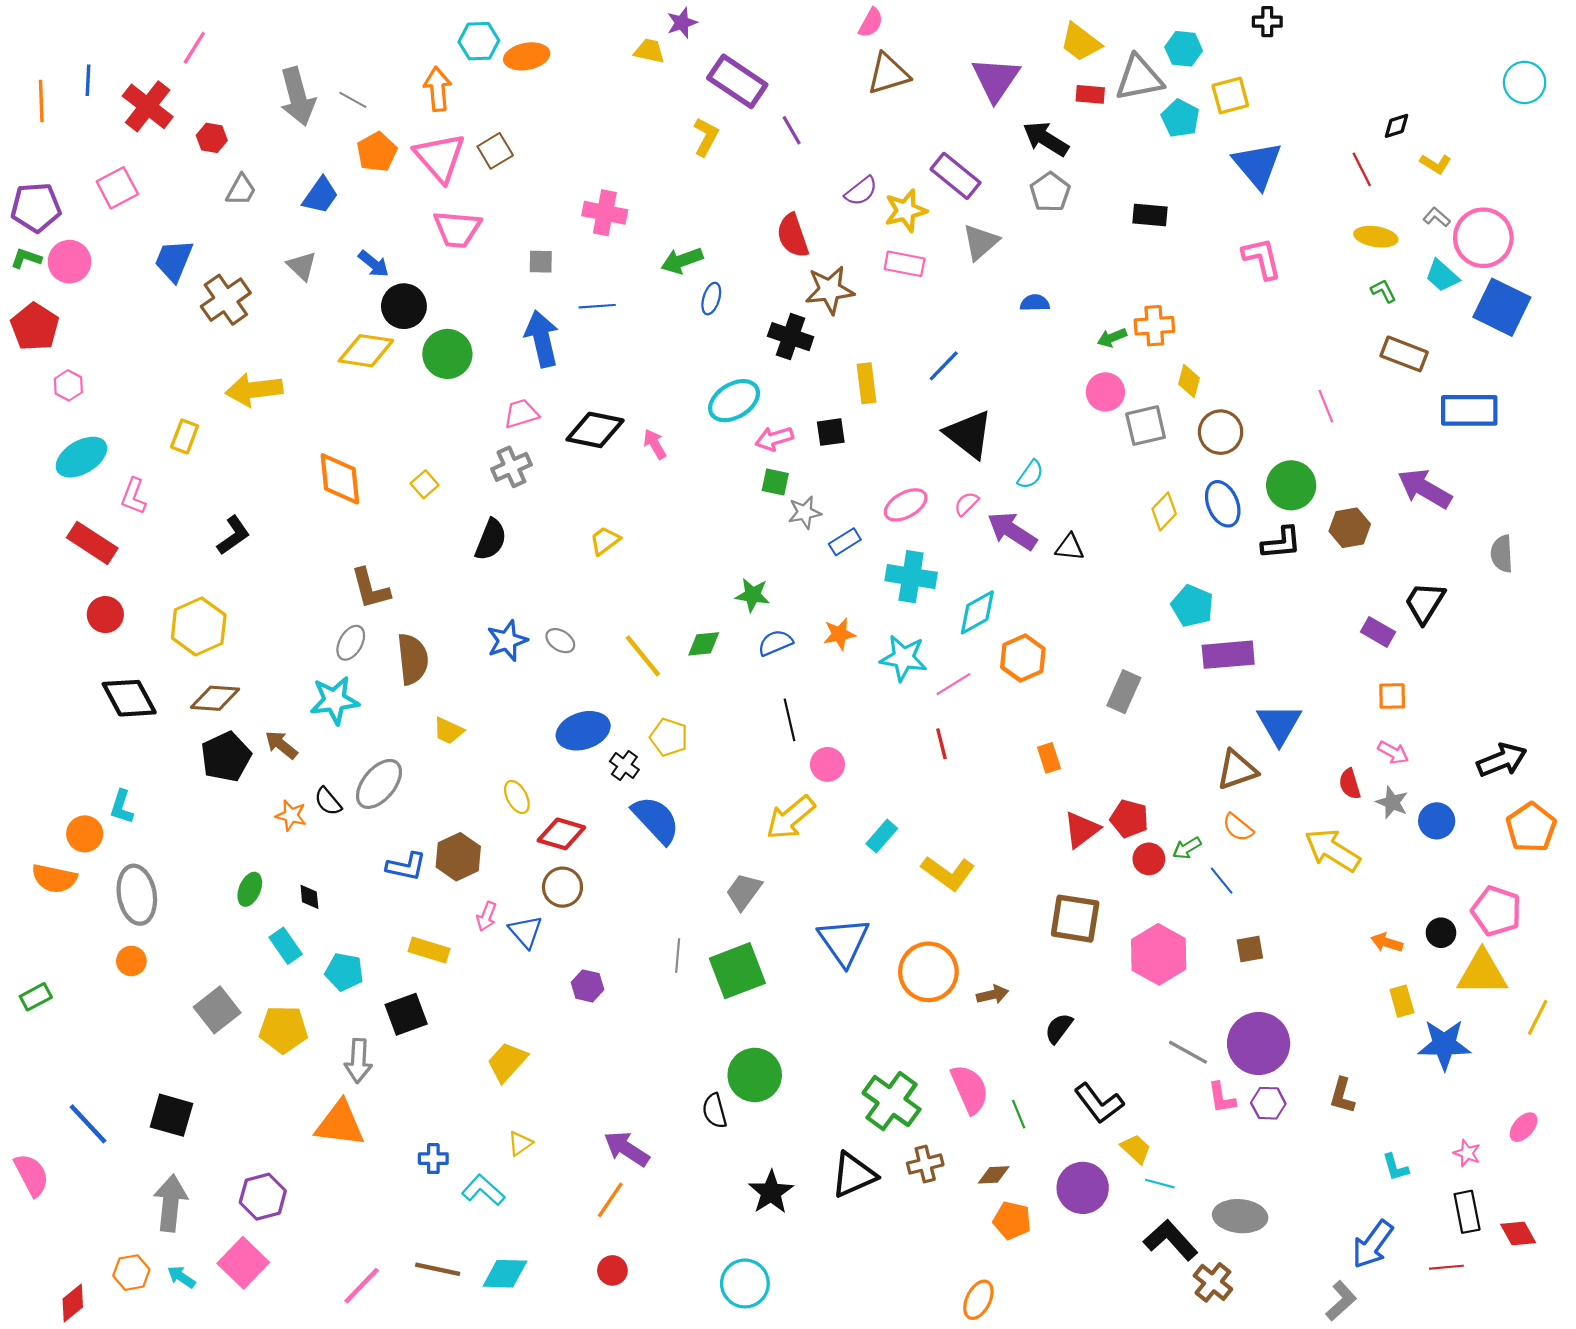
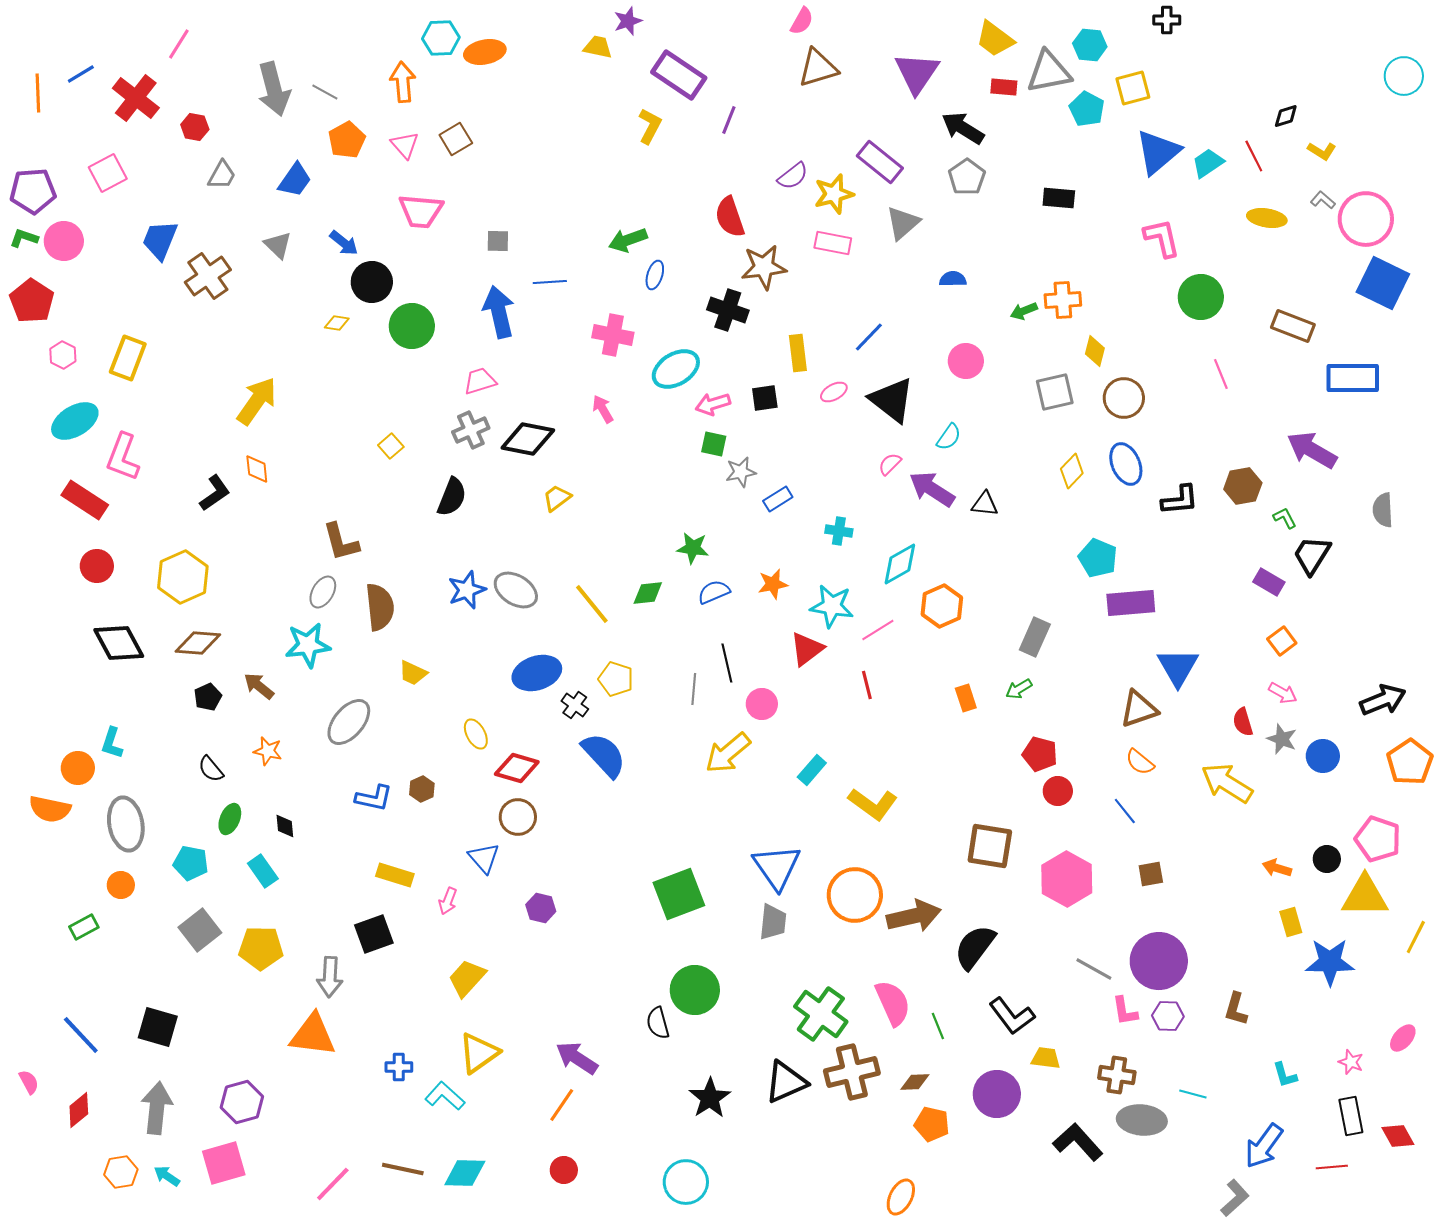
blue line: (88, 80) -> (81, 74), turned 56
purple line: (792, 130) -> (729, 120), turned 52
pink triangle: (440, 157) -> (405, 145), size x0.6
blue triangle: (1257, 165) -> (1158, 152), turned 30
pink cross: (605, 213) -> (613, 335), moved
cyan trapezoid: (1442, 276) -> (1208, 163), moved, turned 104
green L-shape: (1383, 291) -> (1285, 518), moved
yellow diamond: (366, 351) -> (337, 323), size x0.5
yellow arrow: (254, 390) -> (257, 401), moved, turned 132
pink circle: (1105, 392) -> (966, 361), moved
black diamond: (595, 430) -> (528, 439), moved
yellow rectangle: (185, 436) -> (128, 358), moved, size x1.4
orange diamond: (340, 479) -> (257, 469), moved, size x0.6
green circle: (1291, 485) -> (1201, 297), moved
pink L-shape: (134, 496) -> (123, 457), size x1.4
pink ellipse: (906, 505) -> (834, 392), moved, size x0.7
cyan cross: (911, 577) -> (839, 531), size x0.6
gray ellipse: (560, 641) -> (516, 590), size x1.6
orange square: (1392, 696) -> (1282, 641), turned -36
black pentagon: (226, 757) -> (208, 697), size x0.6
black semicircle: (328, 801) -> (211, 769), moved
red triangle: (1082, 830) -> (807, 649), moved
green arrow: (1187, 848) -> (1019, 689), moved
brown hexagon: (458, 857) -> (422, 789), size x0.6
gray trapezoid: (744, 891) -> (773, 922), moved, turned 150
pink arrow: (486, 916) -> (448, 901), moved
gray line: (678, 956) -> (694, 689), moved
cyan pentagon: (344, 972) -> (191, 863), moved
brown arrow: (993, 995) -> (914, 916), size x1.8
green rectangle: (36, 997) -> (84, 927), moved
black semicircle: (1059, 1028) -> (975, 947), size x1.6
yellow triangle: (520, 1143) -> (479, 1053), size x1.8
yellow trapezoid: (1136, 1149) -> (1046, 1058), turned -36
brown cross: (925, 1164) -> (852, 1072), size x1.6
pink semicircle: (31, 1175) -> (29, 1082), size x0.6
cyan line: (1160, 1184) -> (1193, 1094), moved
pink square: (243, 1263) -> (224, 1163), turned 30
brown cross: (1213, 1282) -> (1117, 1075), moved, turned -30
red diamond: (73, 1303) -> (79, 1110), moved

